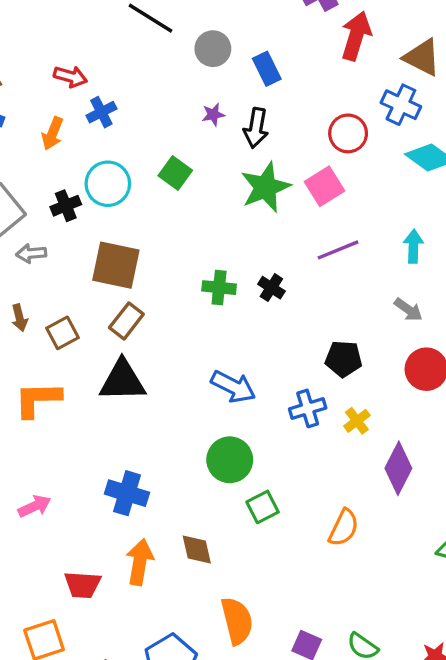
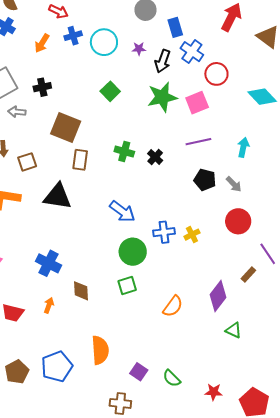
blue cross: (401, 105) -> (192, 52), moved
green square: (175, 173) -> (110, 91), moved
cyan circle: (108, 184) -> (104, 42), moved
brown rectangle: (126, 321) -> (80, 160), moved, turned -40
black pentagon: (344, 359) -> (205, 180), moved
yellow cross: (357, 421) -> (192, 235), moved
green circle: (230, 460) -> (133, 252), moved
purple diamond: (398, 468) -> (218, 296), moved
brown diamond: (197, 550) -> (81, 291), moved
orange arrow: (140, 562) -> (49, 305), size x0.6

